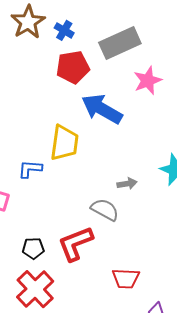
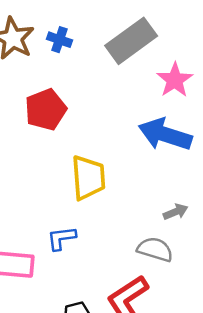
red pentagon: (73, 67) -> (46, 110), moved
blue arrow: (102, 109) -> (165, 134), moved
blue L-shape: (30, 169) -> (61, 238), moved

